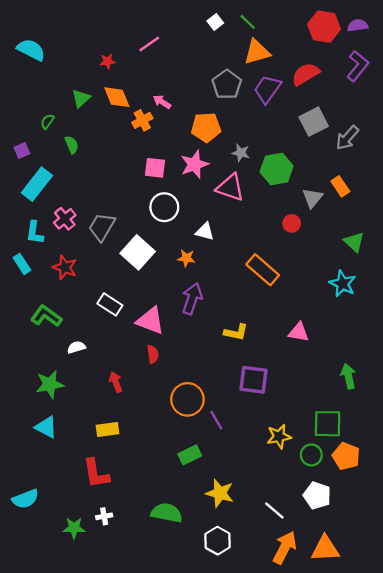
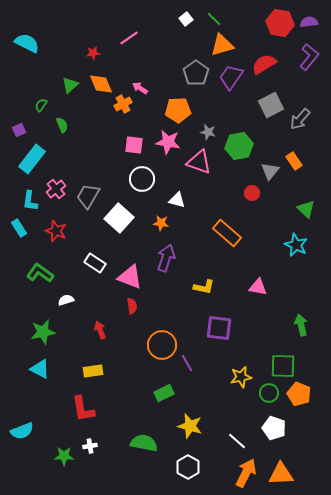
pink star: (194, 164) -> (168, 142), turned 30

